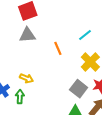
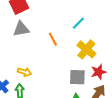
gray square: (79, 89) -> (77, 77), turned -30

